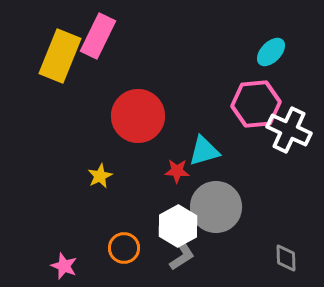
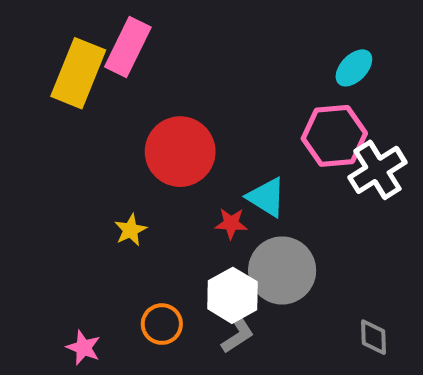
white cross: (289, 130) -> (377, 170), turned 33
cyan triangle: (204, 151) -> (266, 197), turned 48

